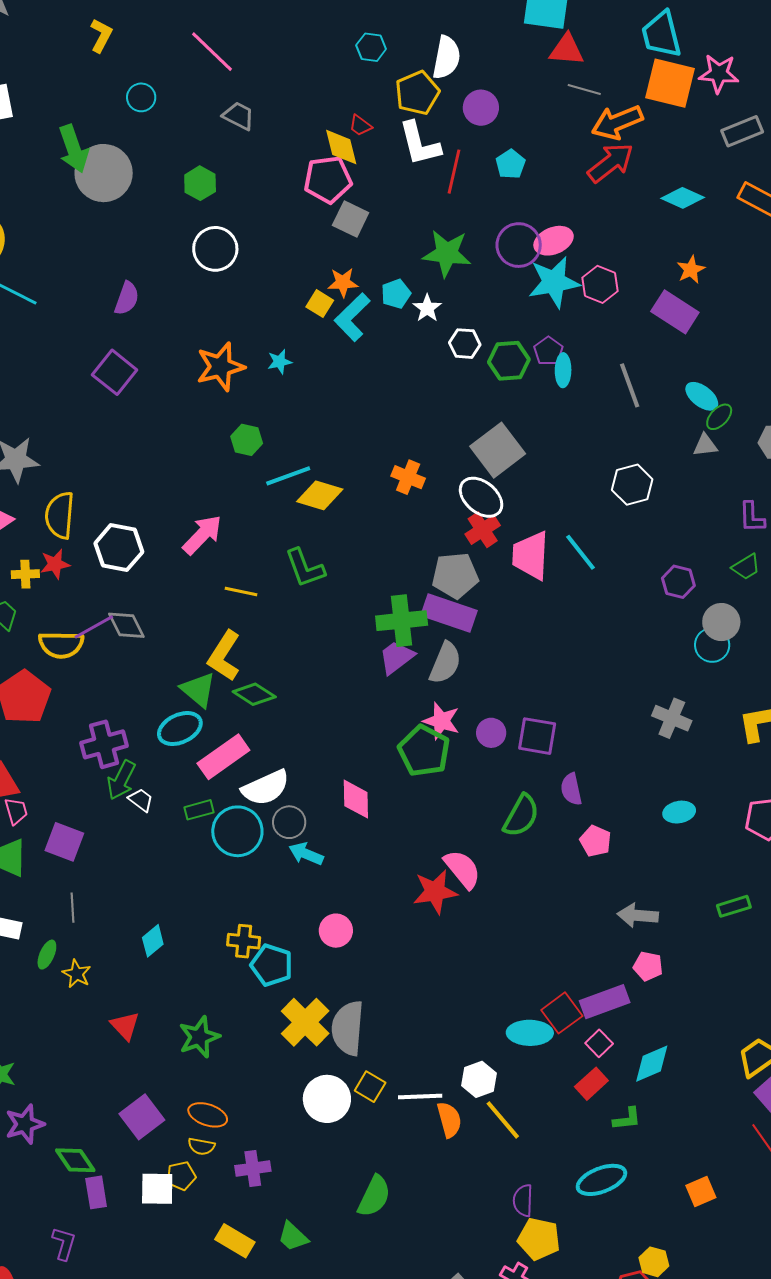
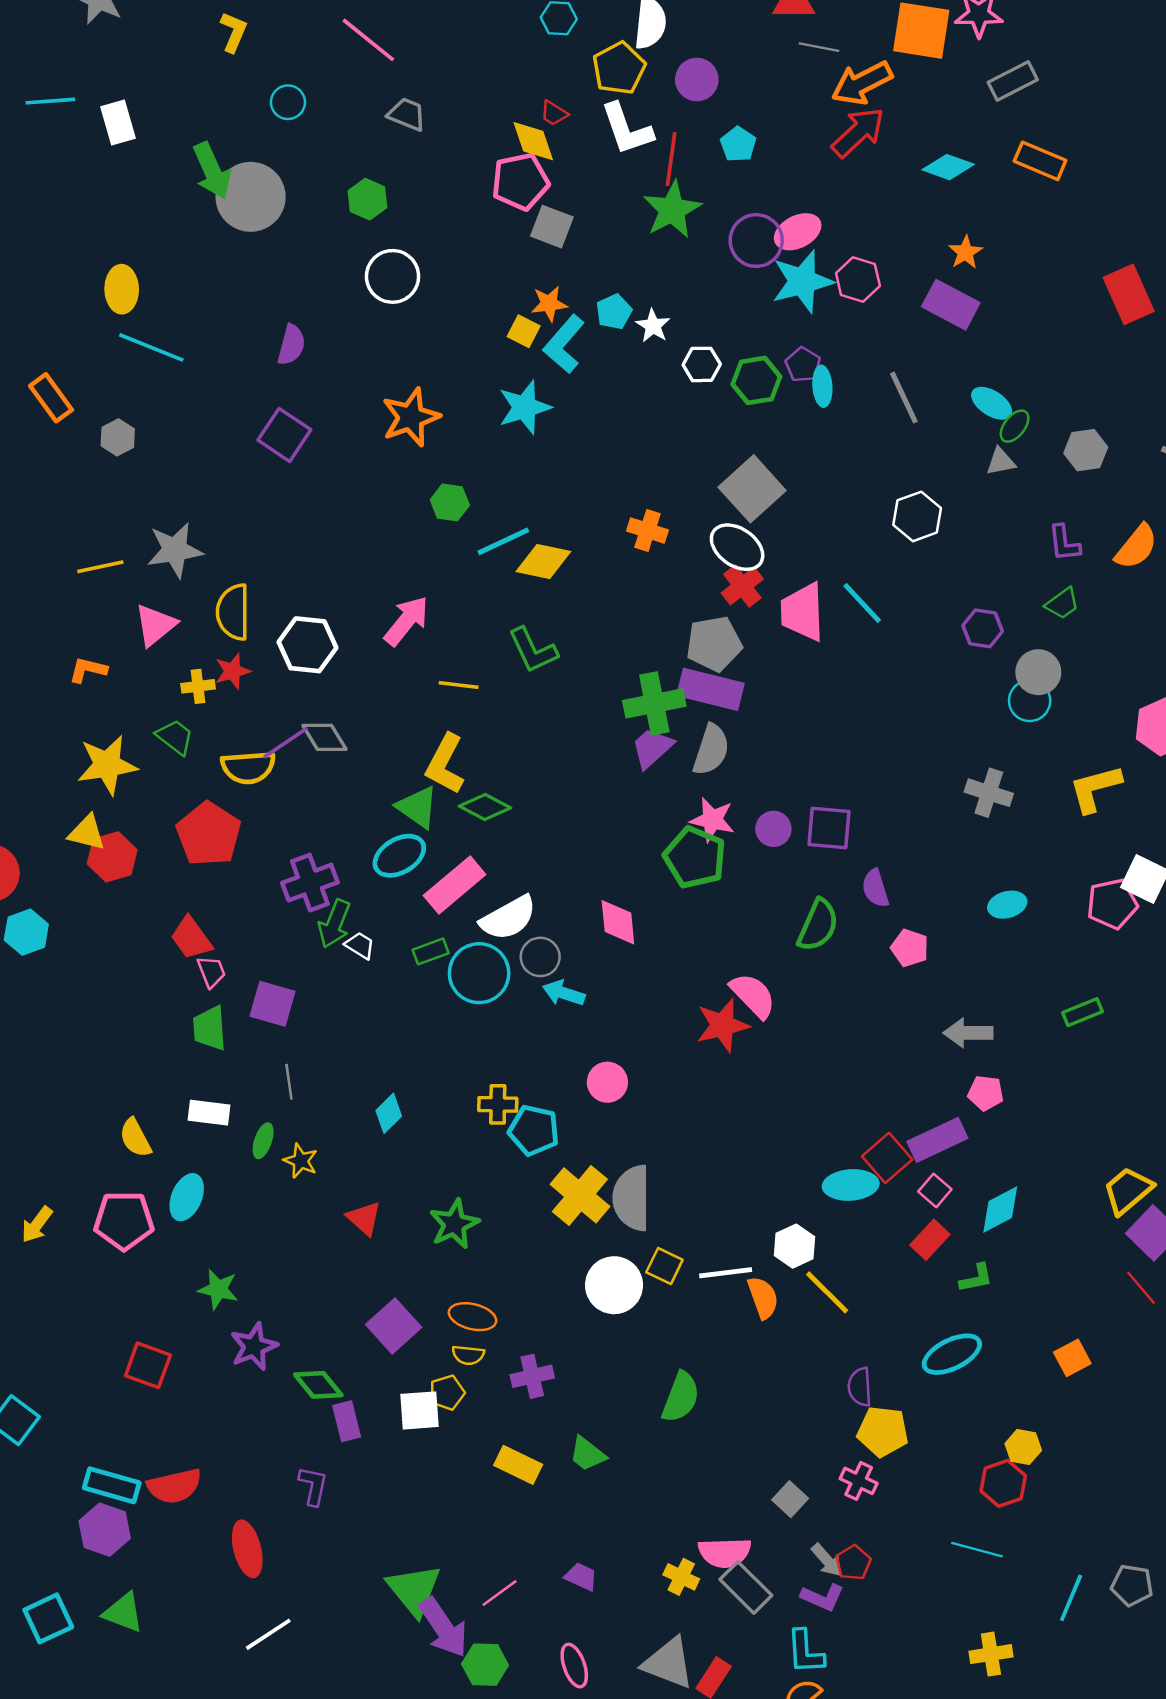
green star: (447, 253) -> (672, 210), moved, turned -30
cyan star: (280, 362) -> (525, 407), moved, size x1.8

